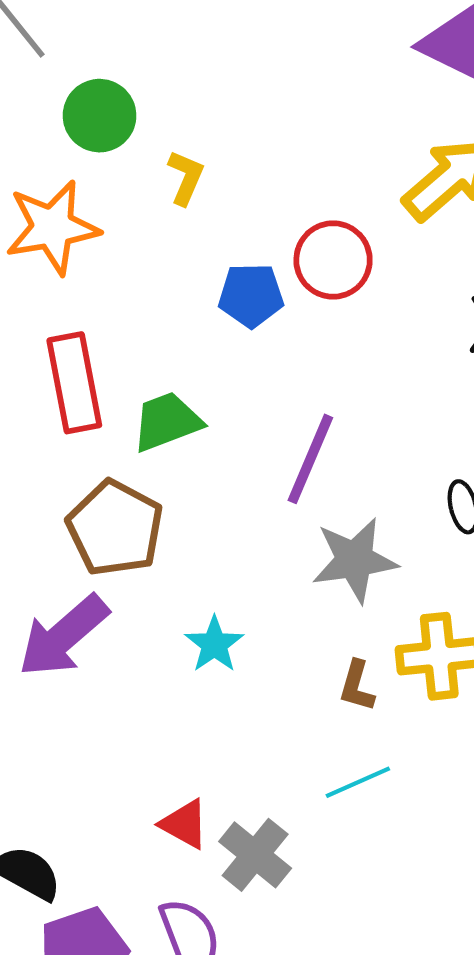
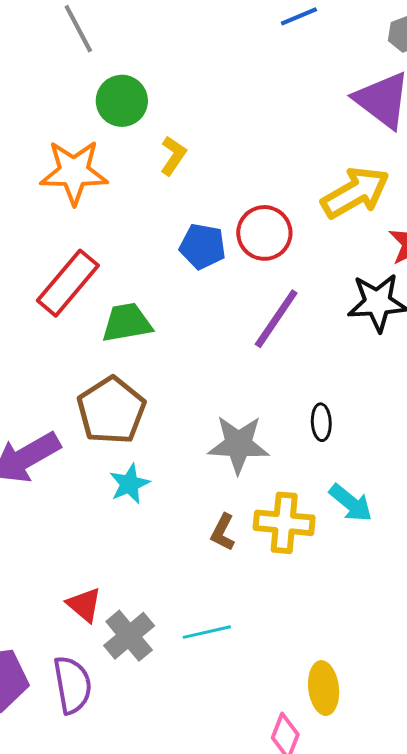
red rectangle: (74, 383) -> (68, 283), turned 40
purple line: (310, 459) -> (276, 319), moved
brown pentagon: (115, 528) -> (111, 410), moved
cyan line: (358, 782) -> (207, 632), moved

